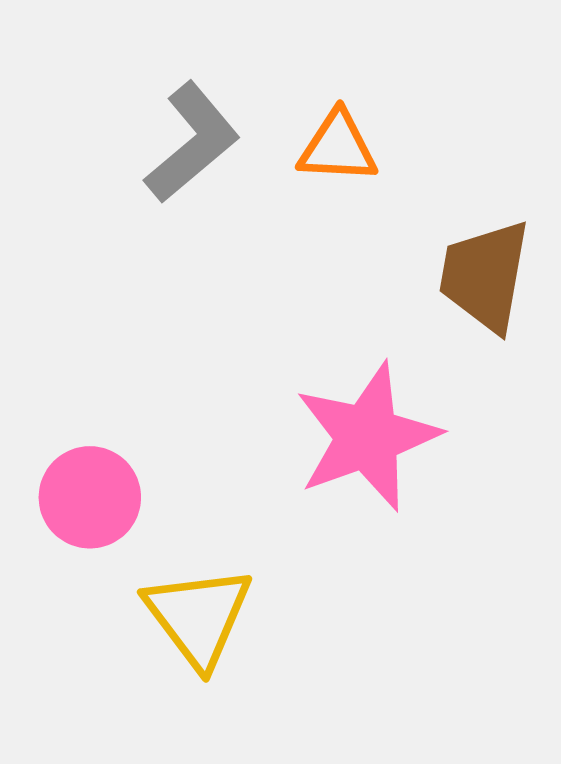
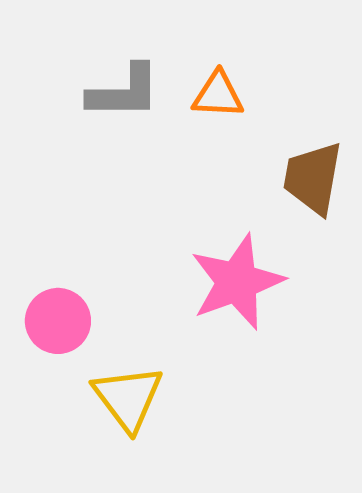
gray L-shape: (192, 143) -> (124, 92), turned 40

